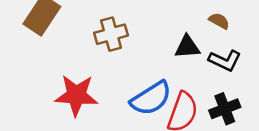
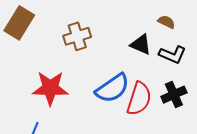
black triangle: (187, 47) -> (141, 44), turned 30

